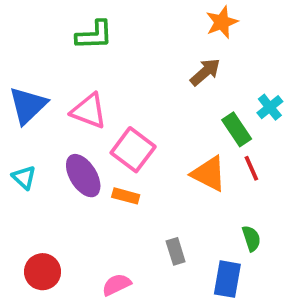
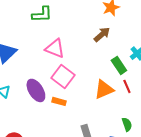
pink triangle: (89, 111) -> (55, 48), moved
orange triangle: (209, 174) -> (104, 89), turned -50

